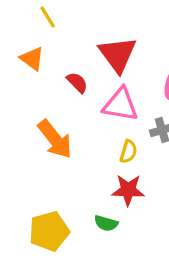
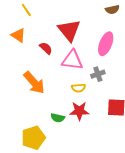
yellow semicircle: (128, 152) -> (78, 88), turned 72
green semicircle: (106, 223) -> (58, 118), moved

